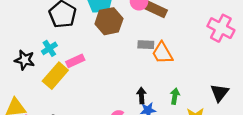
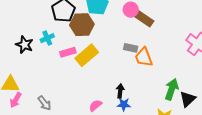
brown hexagon: (109, 21) -> (82, 25), moved
yellow rectangle: (55, 76) -> (87, 55), moved
green arrow: (175, 96) -> (172, 89), moved, size x1.5

